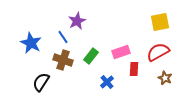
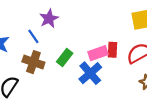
red rectangle: (134, 69) -> (112, 50), moved
blue cross: (107, 82) -> (90, 73), moved, size x1.5

